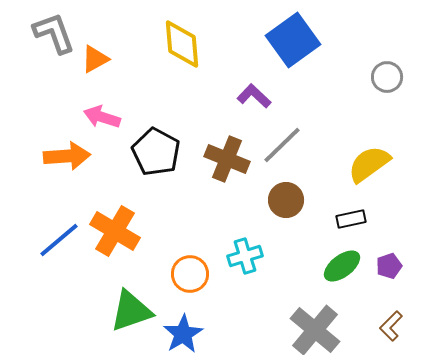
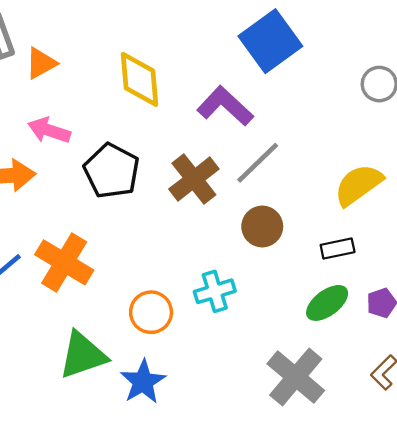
yellow diamond: (182, 44) -> (139, 79), moved
purple L-shape: (254, 96) -> (225, 106), size x1.4
brown cross: (227, 159) -> (194, 179), turned 30

